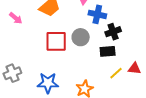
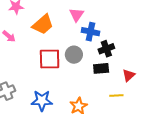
red triangle: (134, 68) -> (129, 75), moved, turned -48
yellow line: (116, 73) -> (116, 96), moved, turned 40

